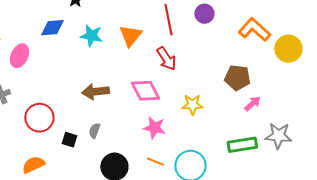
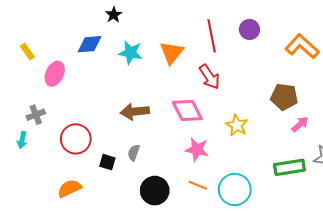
yellow star: (192, 105) -> (237, 125), turned 30

